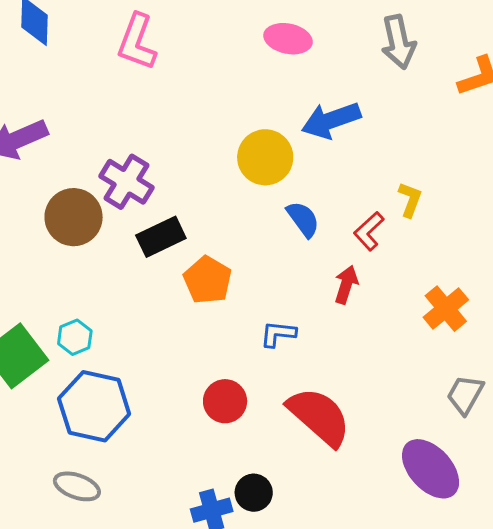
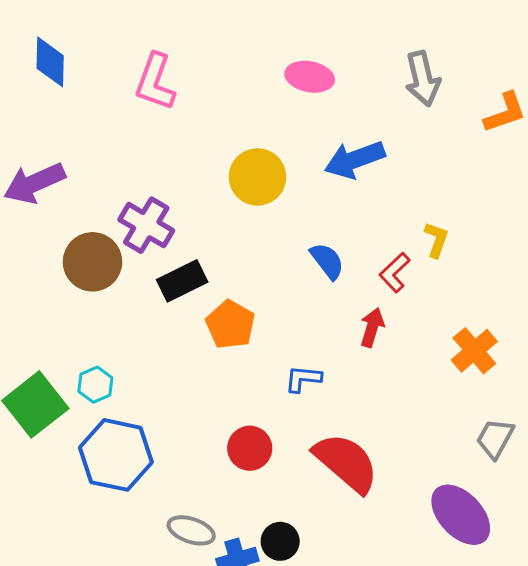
yellow circle: (265, 157) -> (258, 177), moved
gray ellipse: (77, 486) -> (191, 530), moved

